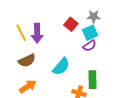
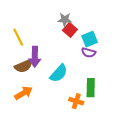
gray star: (94, 17) -> (65, 20), moved
purple arrow: (37, 33) -> (35, 57), moved
purple semicircle: (89, 46) -> (89, 53), turned 48

